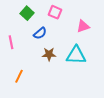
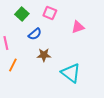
cyan triangle: (76, 55) -> (71, 73), moved, turned 35
orange line: (19, 76) -> (13, 65), moved

